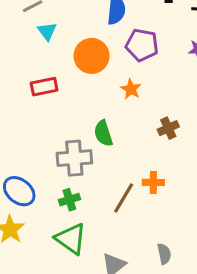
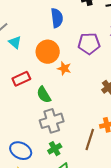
purple pentagon: (142, 45) -> (89, 44), moved
orange star: (131, 89) -> (64, 68), moved
green semicircle: (103, 133) -> (44, 95), moved

